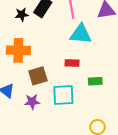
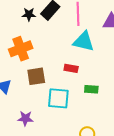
orange cross: (18, 50) -> (21, 49), turned -30
purple star: (32, 102) -> (25, 118), moved

